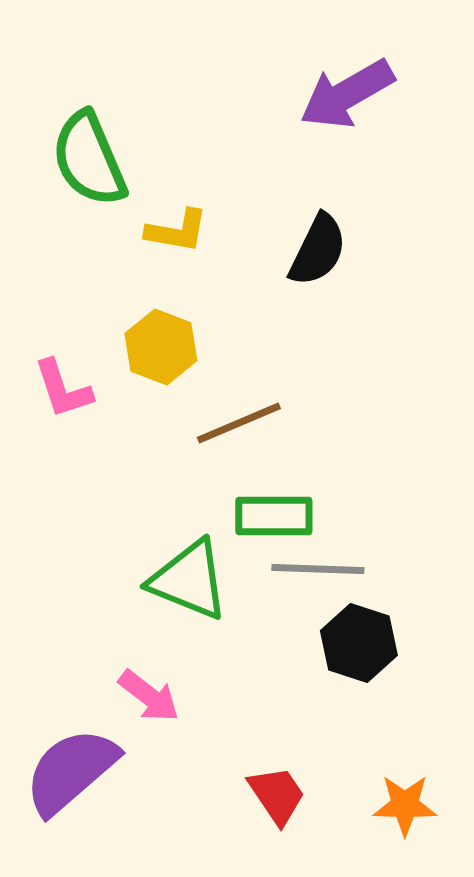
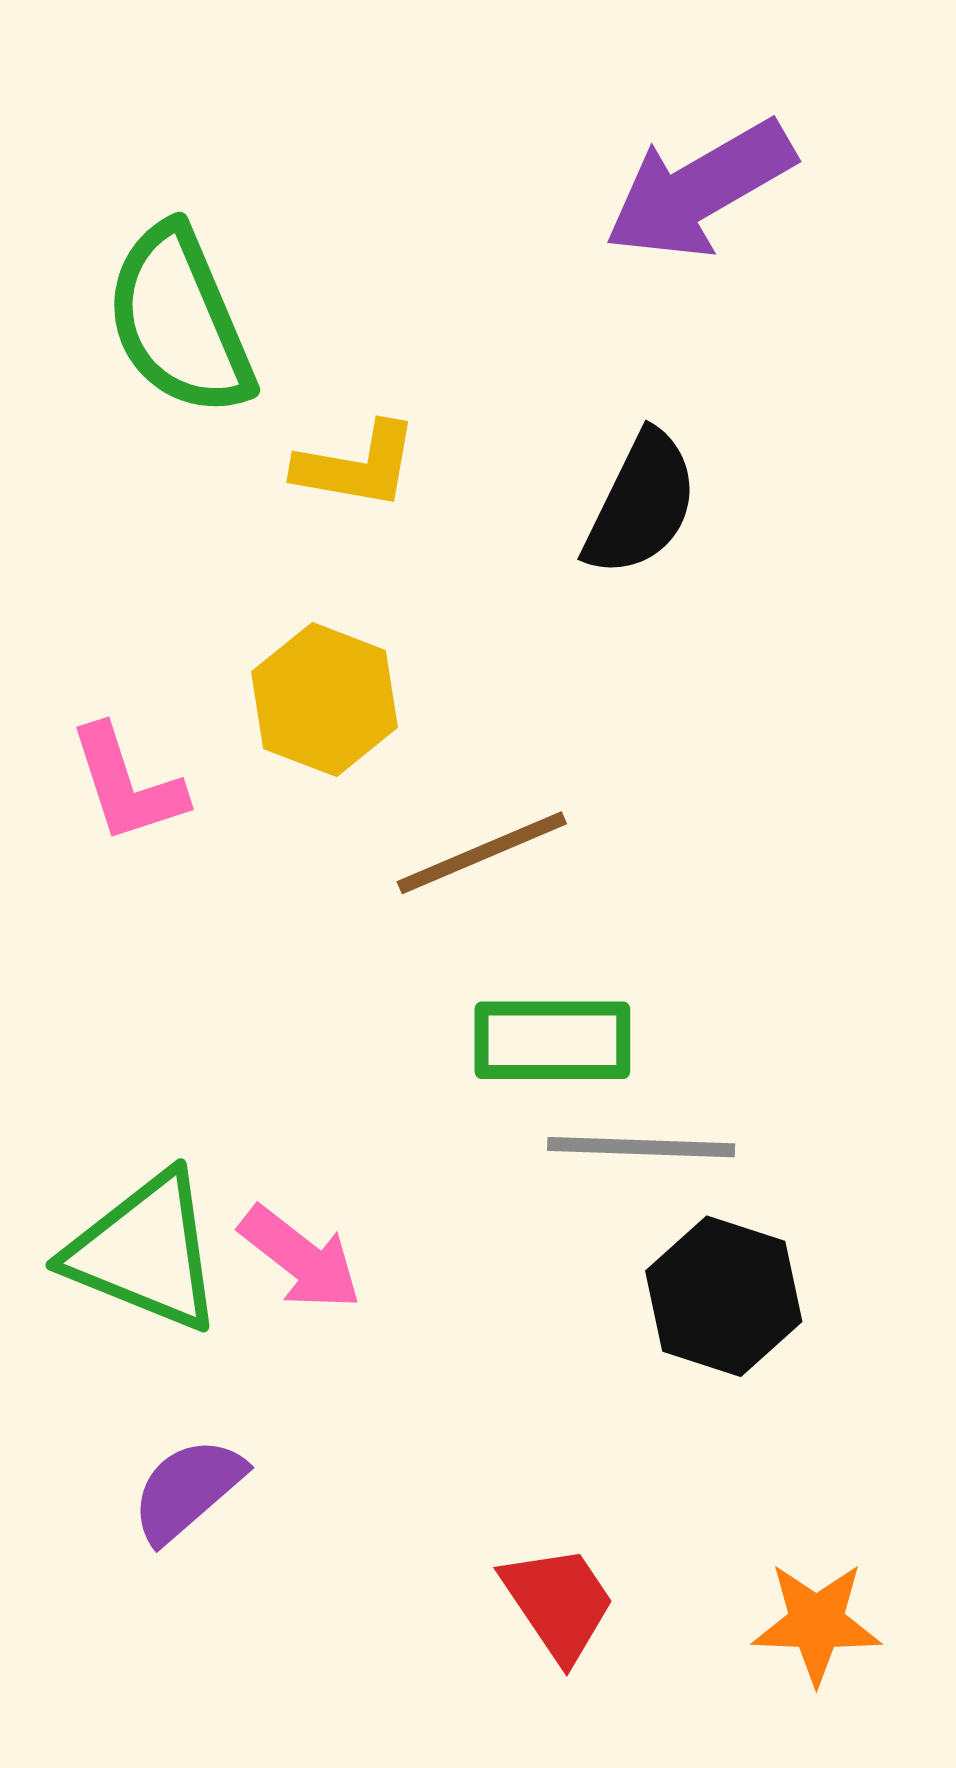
green triangle: (189, 580) -> (145, 1252), moved
pink arrow: (149, 696) -> (300, 1258), moved
purple semicircle: (71, 771) -> (187, 1490), moved, size x0.6

